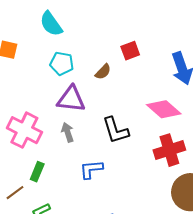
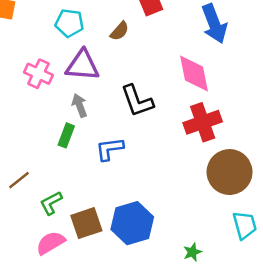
pink diamond: (164, 109) -> (194, 73), turned 40
pink cross: (24, 130) -> (38, 74), moved, size x0.7
green rectangle: (37, 172) -> (66, 135), moved

